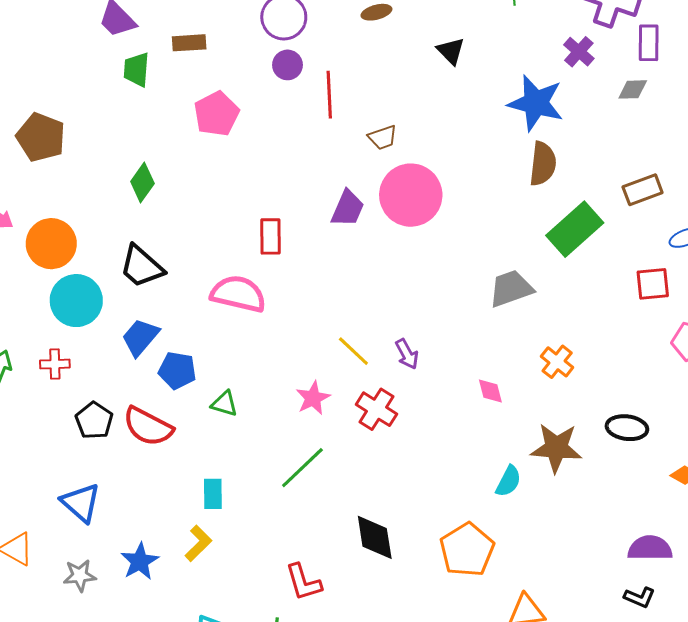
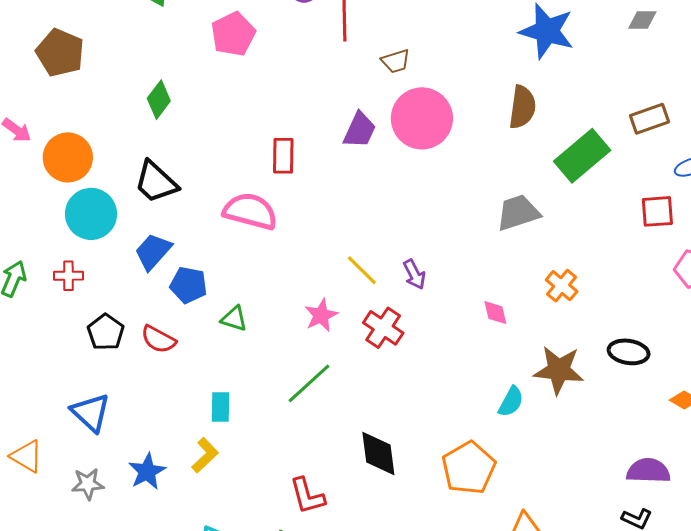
brown semicircle: (543, 164) -> (522, 107), moved
red semicircle: (148, 427) -> (158, 339), size x0.7

